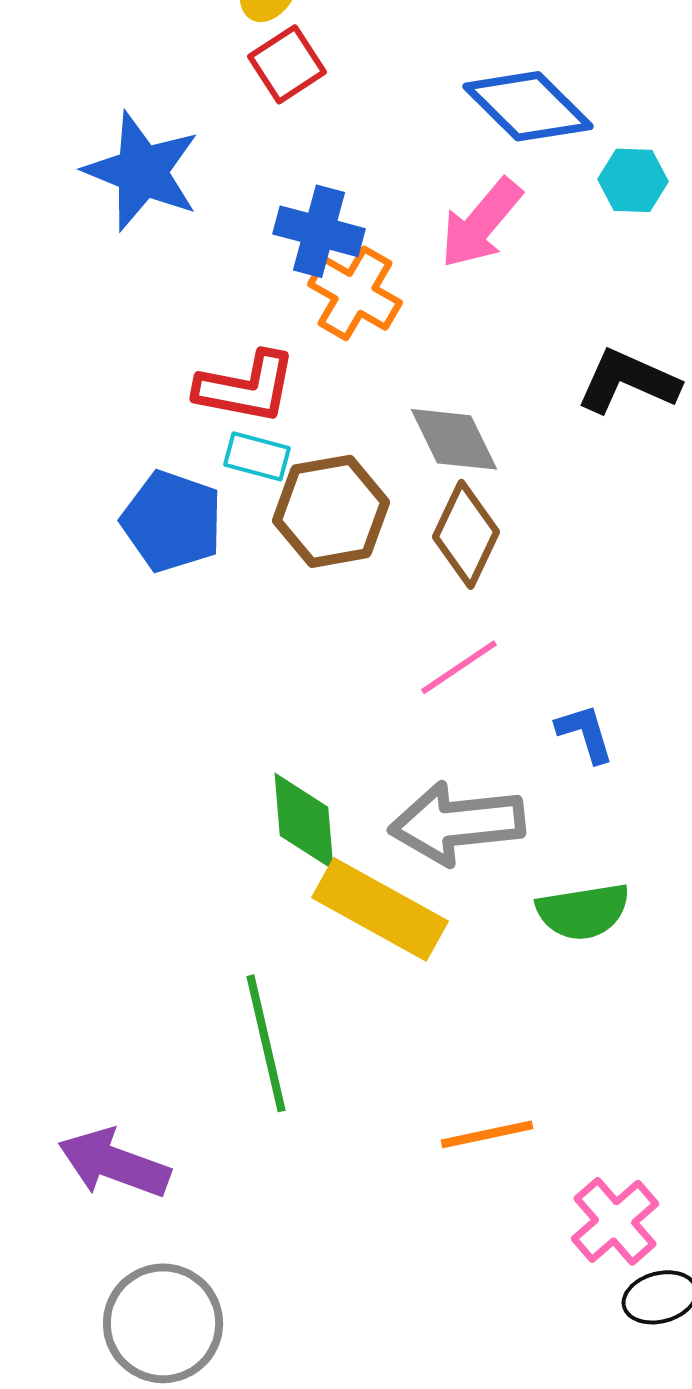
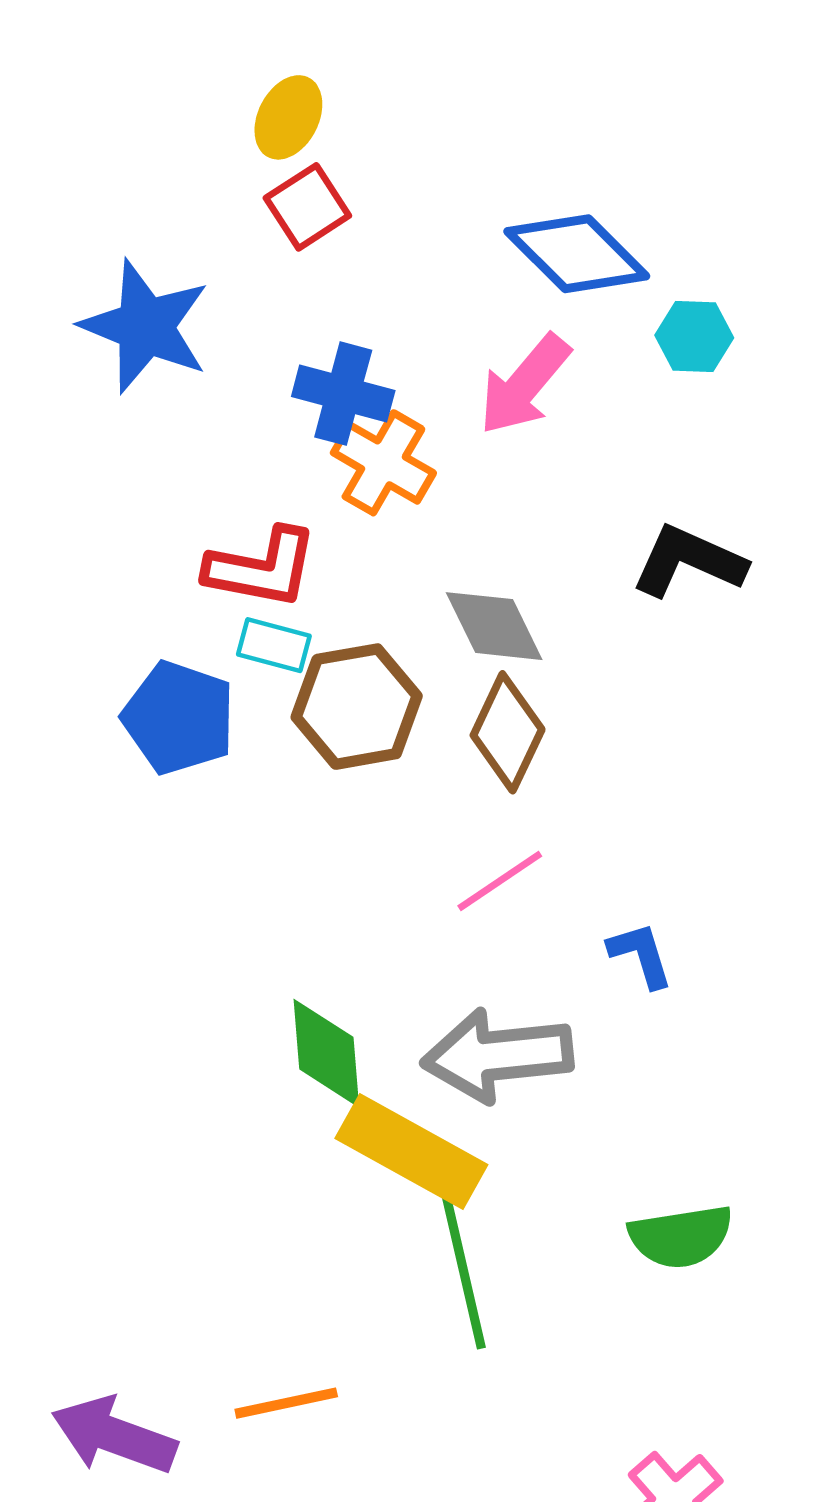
green semicircle: (583, 911) -> (681, 1237), moved
green line: (266, 1043) -> (464, 1272), moved
orange line: (487, 1134) -> (286, 1403), moved

